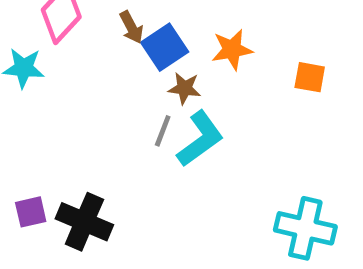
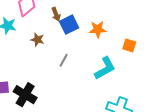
brown star: (185, 88) -> (37, 40), moved
cyan L-shape: (200, 139) -> (105, 68), moved

